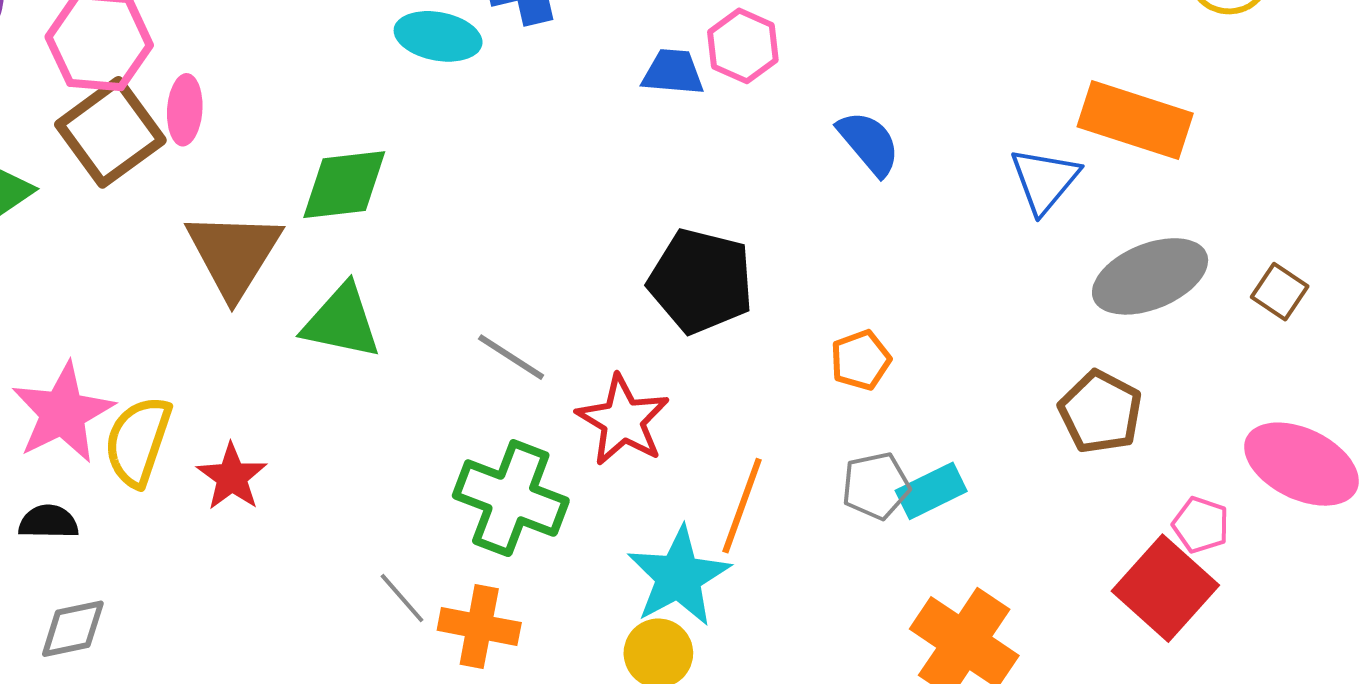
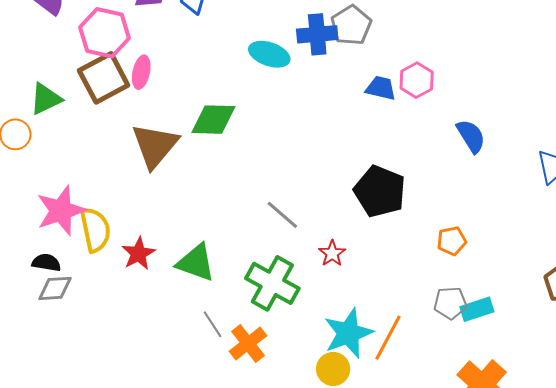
green triangle: (342, 322) -> (196, 263), moved
red star: (623, 420) -> (332, 253), size x0.6
yellow semicircle: (138, 441) -> (95, 230), turned 141
orange line: (742, 506) -> (388, 338), moved
orange cross: (479, 626) -> (248, 343), turned 33
gray diamond: (73, 629) -> (55, 288), moved

